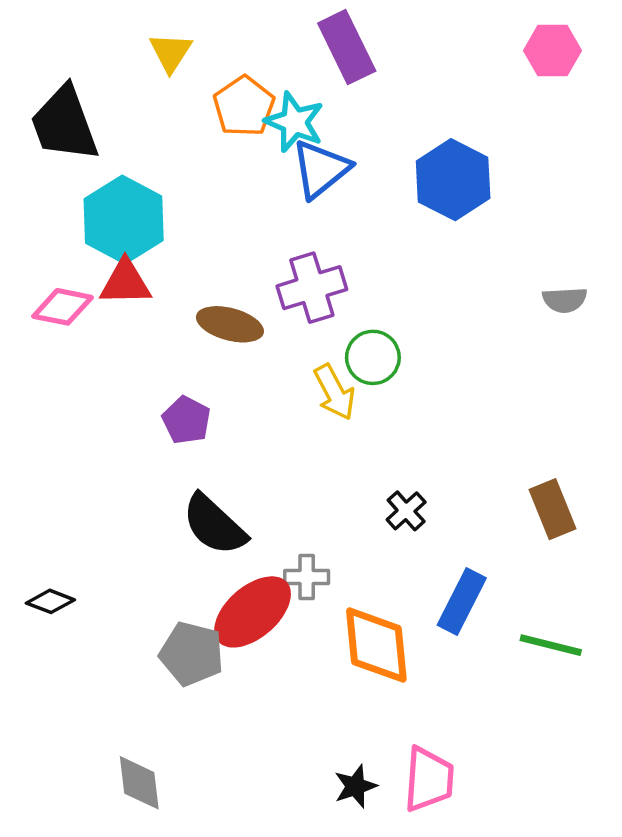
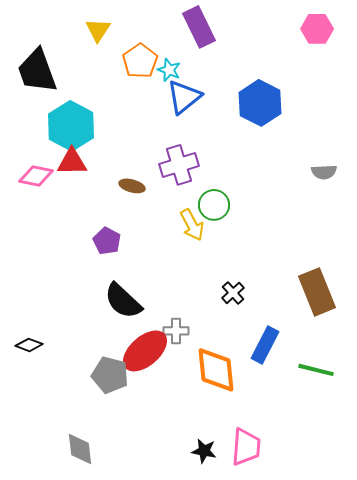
cyan star: (294, 122) -> (169, 70), size x0.7
brown ellipse: (230, 324) -> (132, 186), size x0.7
brown rectangle: (552, 509) -> (317, 292), size x1.4
black star: (355, 786) -> (204, 451), turned 30

